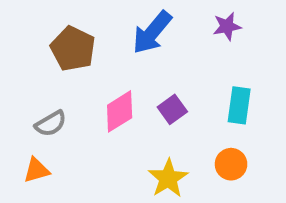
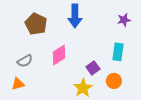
purple star: (227, 26) -> (124, 20), moved
blue arrow: (152, 32) -> (75, 16), turned -40
purple square: (172, 109) -> (93, 68), moved

